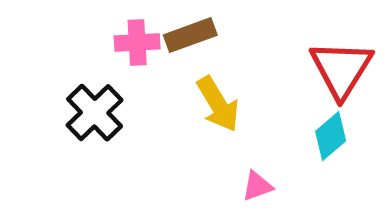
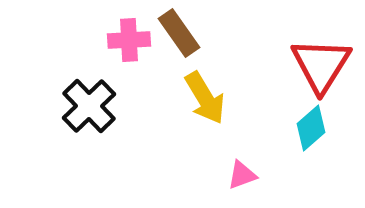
brown rectangle: (190, 35) -> (179, 33), turned 75

